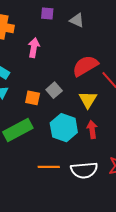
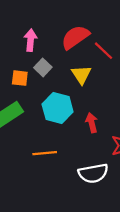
pink arrow: (34, 48) -> (30, 40), moved
red arrow: (92, 129) -> (92, 123), moved
white semicircle: (84, 170) -> (93, 173), moved

